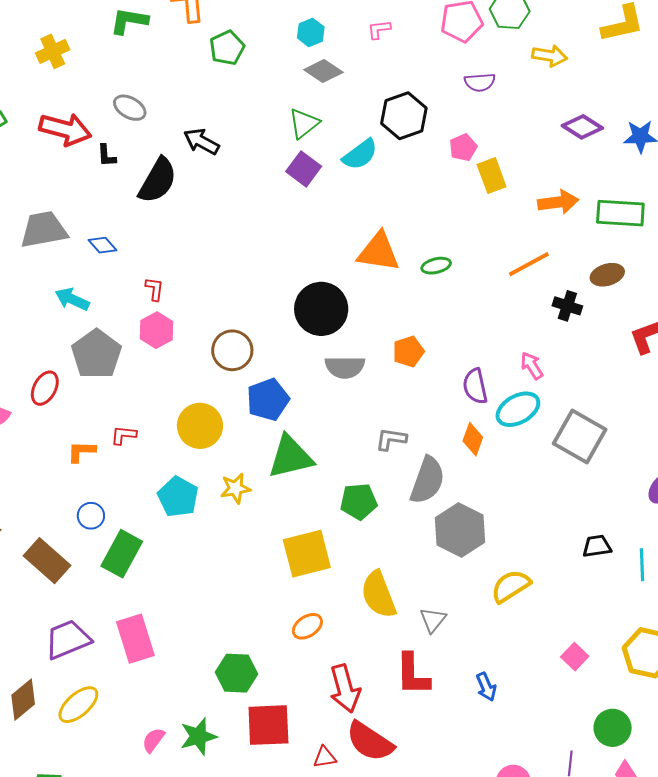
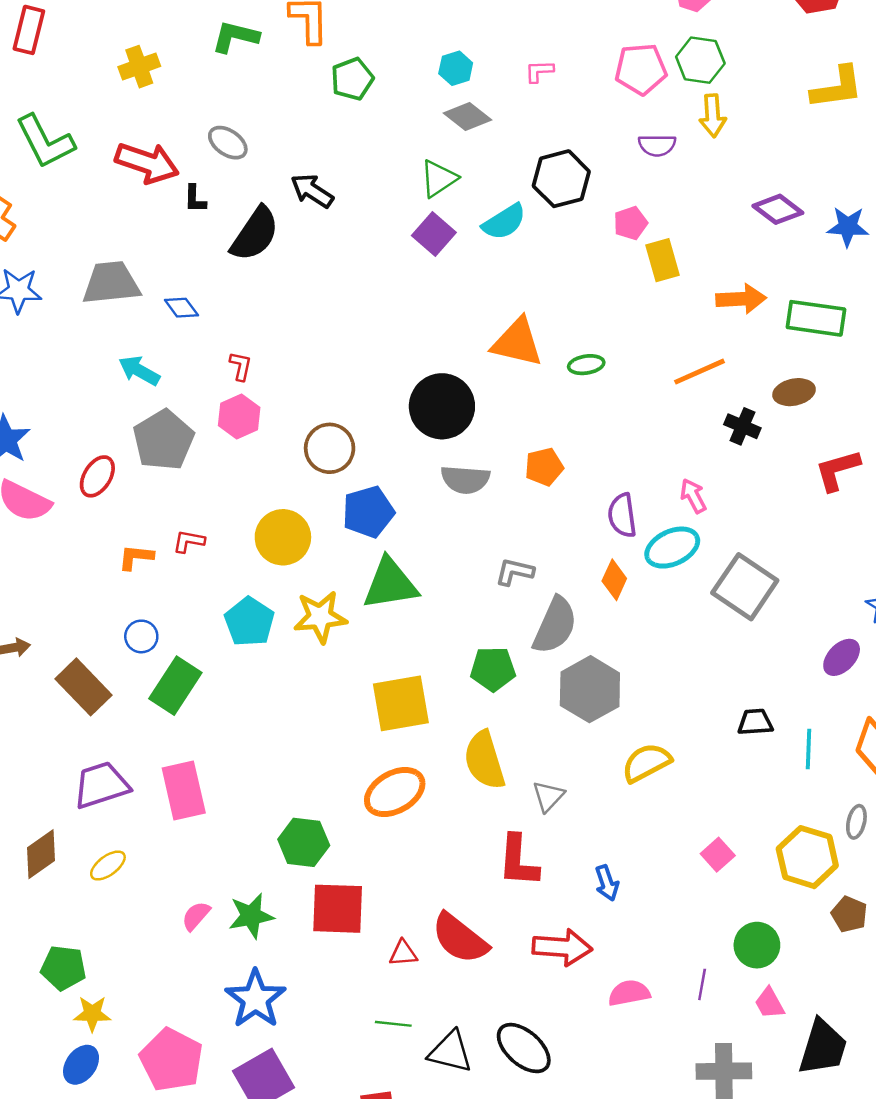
yellow arrow: (550, 56) -> (713, 116), moved, turned 72
yellow star: (235, 488) -> (320, 617), size x1.4
green pentagon: (359, 501) -> (493, 669), moved
orange ellipse: (307, 626) -> (395, 792), size x1.6
red arrow: (345, 688) -> (562, 947), moved, turned -75
yellow ellipse: (78, 705) -> (108, 866), size x0.7

